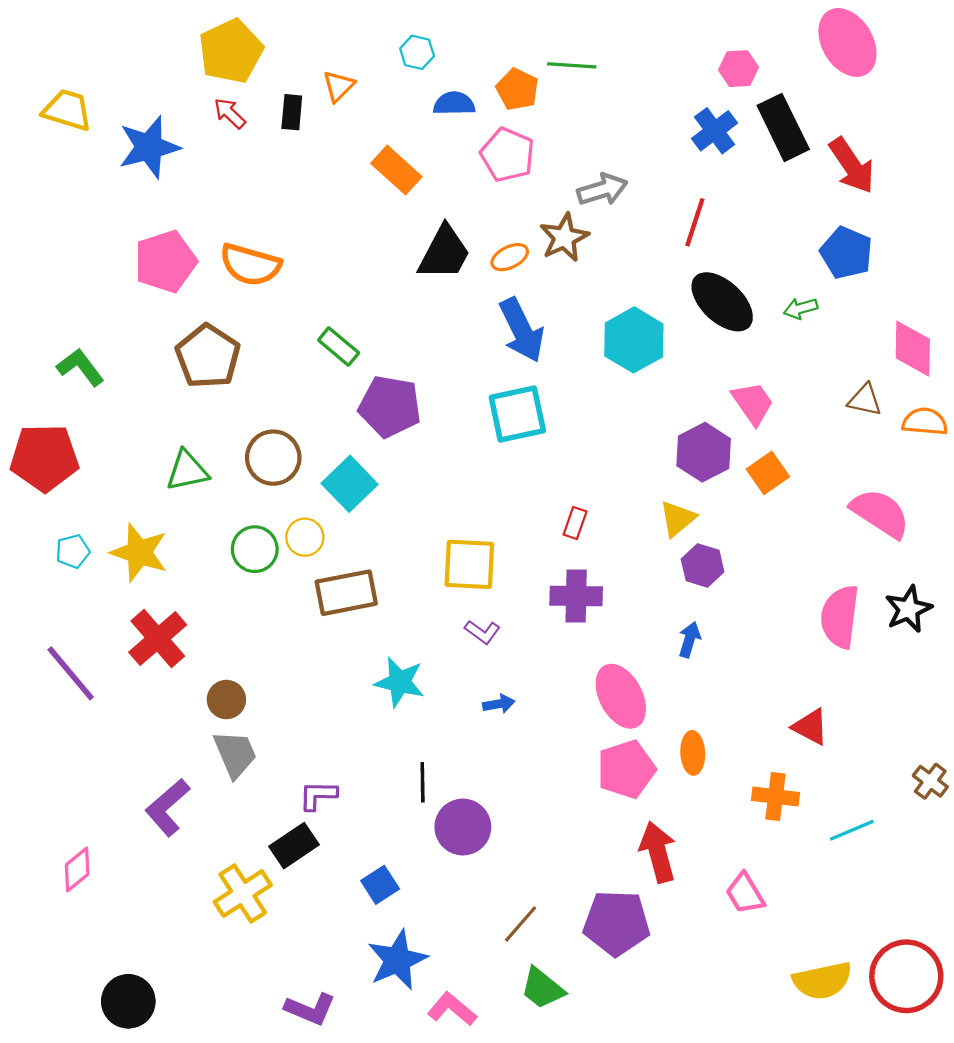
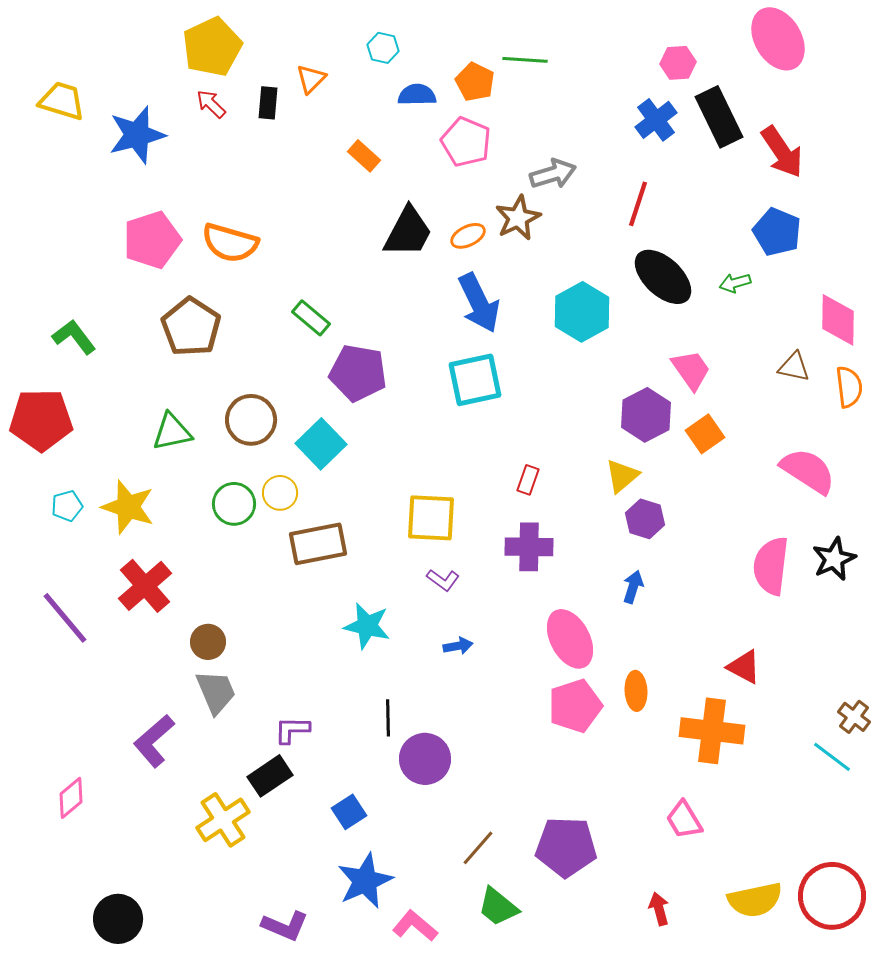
orange rectangle: (396, 170) -> (364, 156), size x0.7
orange semicircle: (925, 422) -> (849, 387), turned 78
orange cross: (776, 796) -> (712, 731), size x1.5
cyan line: (852, 830) -> (832, 757), moved, turned 60
red arrow: (658, 852) -> (659, 909), moved, size x0.6

